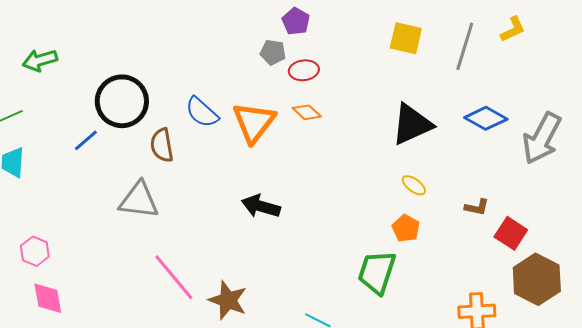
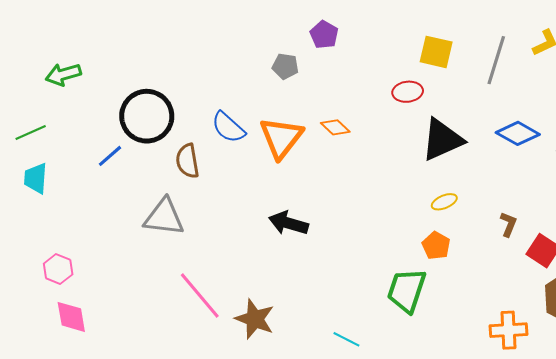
gray pentagon: (273, 52) -> (285, 66), moved
red ellipse: (304, 70) -> (408, 92), moved
yellow ellipse: (414, 185) -> (444, 202), turned -60
brown L-shape: (477, 207) -> (508, 224), turned -80

